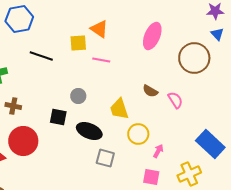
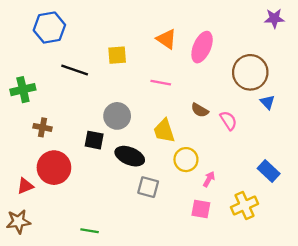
orange triangle: (99, 29) -> (166, 39), moved
blue triangle: (217, 34) -> (267, 102), moved
pink line: (101, 60) -> (161, 83), moved
gray circle: (78, 96) -> (117, 116), size x1.5
blue rectangle: (210, 144) -> (269, 171), size x0.7

